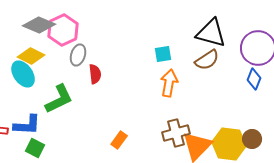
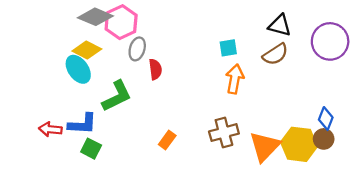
black triangle: (211, 33) -> (280, 25), size x0.7
blue diamond: (254, 79) -> (326, 119), moved
brown cross: (176, 133) -> (224, 133), moved
orange rectangle: (119, 140) -> (167, 140), moved

